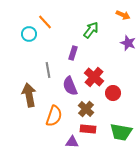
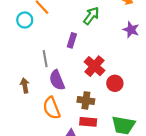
purple semicircle: (70, 86) -> (57, 80), moved
brown arrow: (29, 95) -> (25, 85), size x0.6
brown cross: (86, 109) -> (86, 100), turned -35
orange semicircle: (54, 116) -> (52, 108), turned 140

